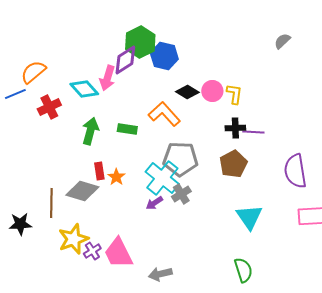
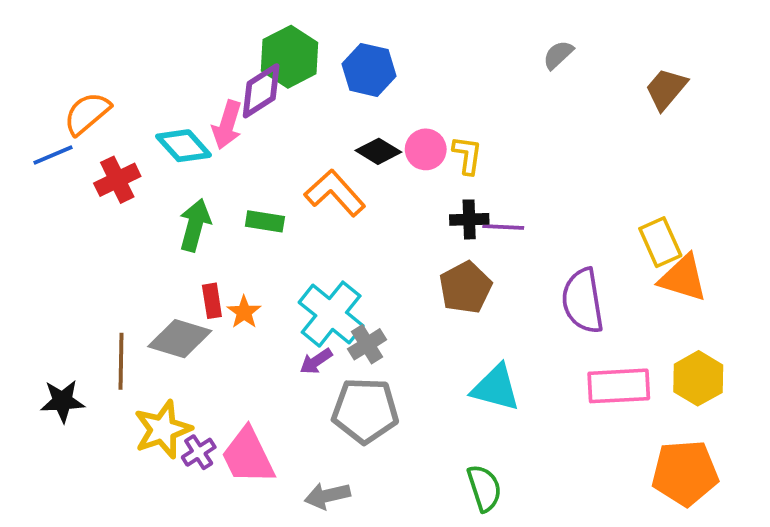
blue hexagon: (164, 56) -> (369, 70), moved
gray pentagon: (180, 159) -> (365, 411), moved
cyan triangle: (249, 217) -> (496, 388), turned -40

